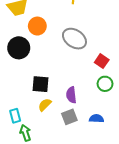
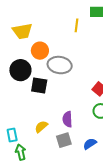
gray ellipse: (74, 39) -> (60, 65), moved, turned -30
black square: (40, 84) -> (39, 86), moved
blue semicircle: (96, 119) -> (90, 144), turned -40

